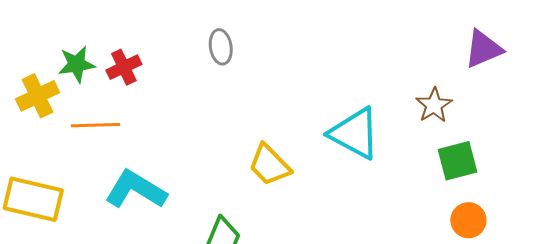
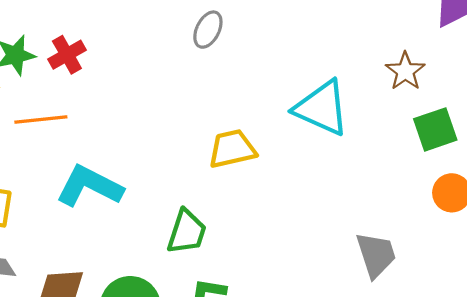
gray ellipse: (221, 47) -> (208, 30), moved, turned 40
yellow trapezoid: (269, 165) -> (232, 149), turned 126

